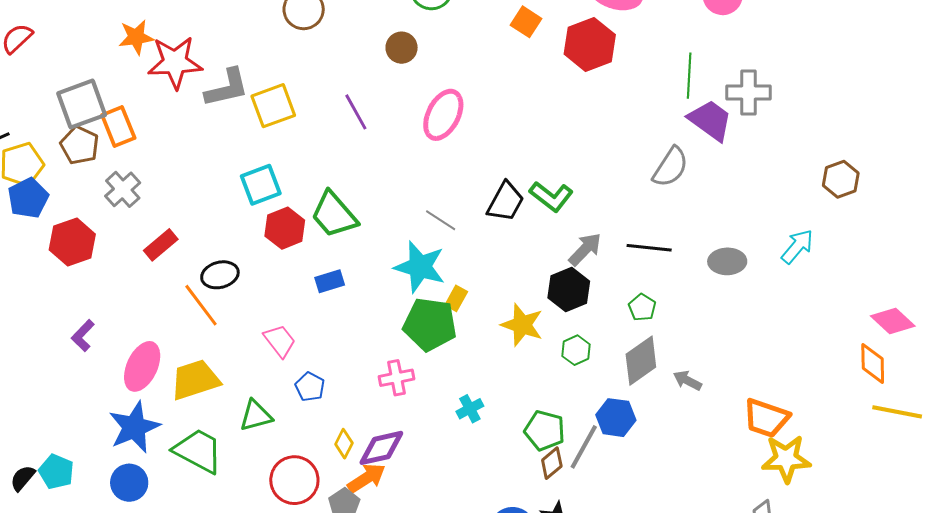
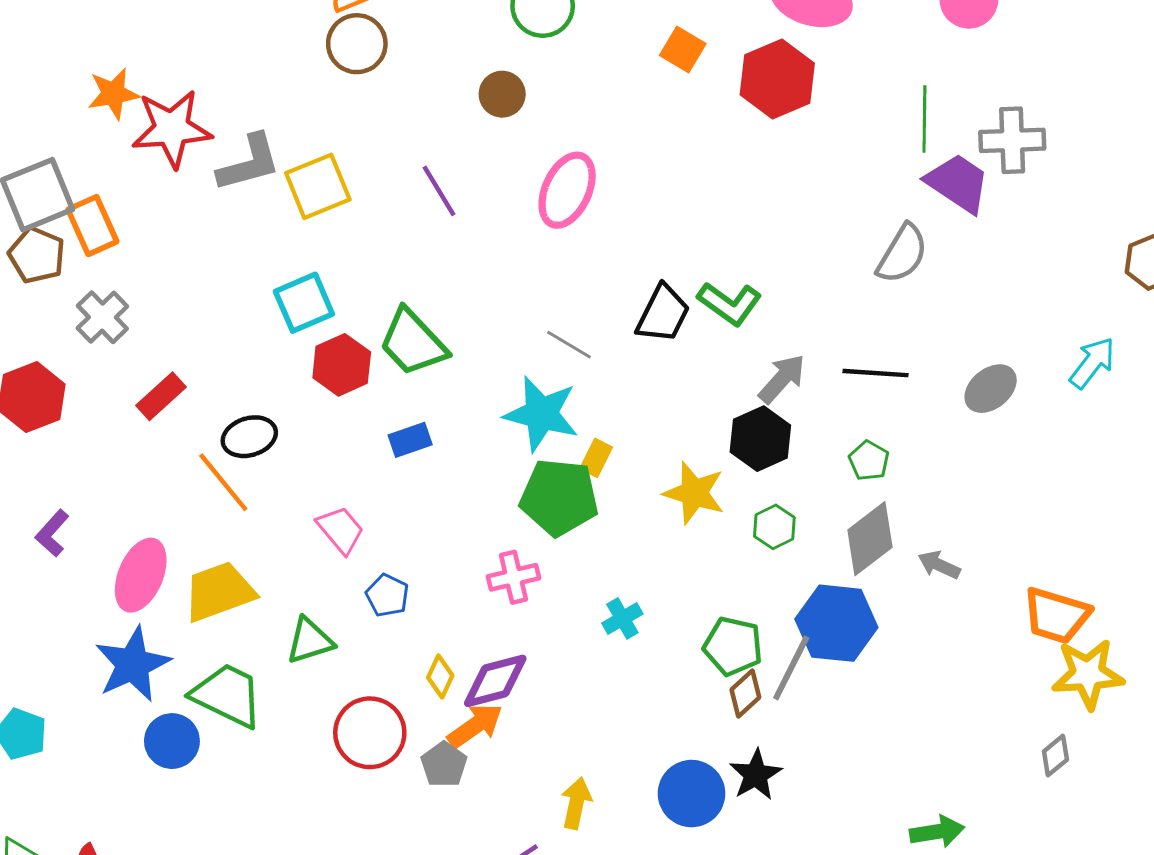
gray ellipse: (727, 261) -> (991, 389), turned -36
blue hexagon: (616, 418) -> (836, 623), size x1.4
blue circle: (129, 483) -> (172, 741), moved

